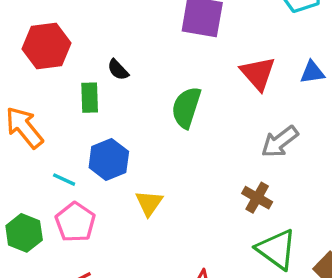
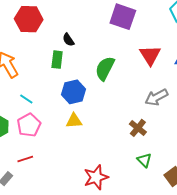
green rectangle: (90, 98) -> (57, 60), moved
blue hexagon: (109, 159) -> (73, 92), moved
yellow triangle: (149, 203) -> (74, 121), turned 42
green triangle: (276, 249) -> (144, 160), size x0.6

